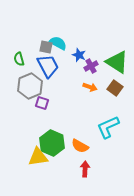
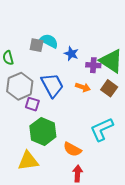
blue trapezoid: (48, 66) -> (52, 85), moved
purple cross: (91, 66) -> (93, 65), moved, turned 32
green hexagon: (52, 143) -> (43, 131), moved

